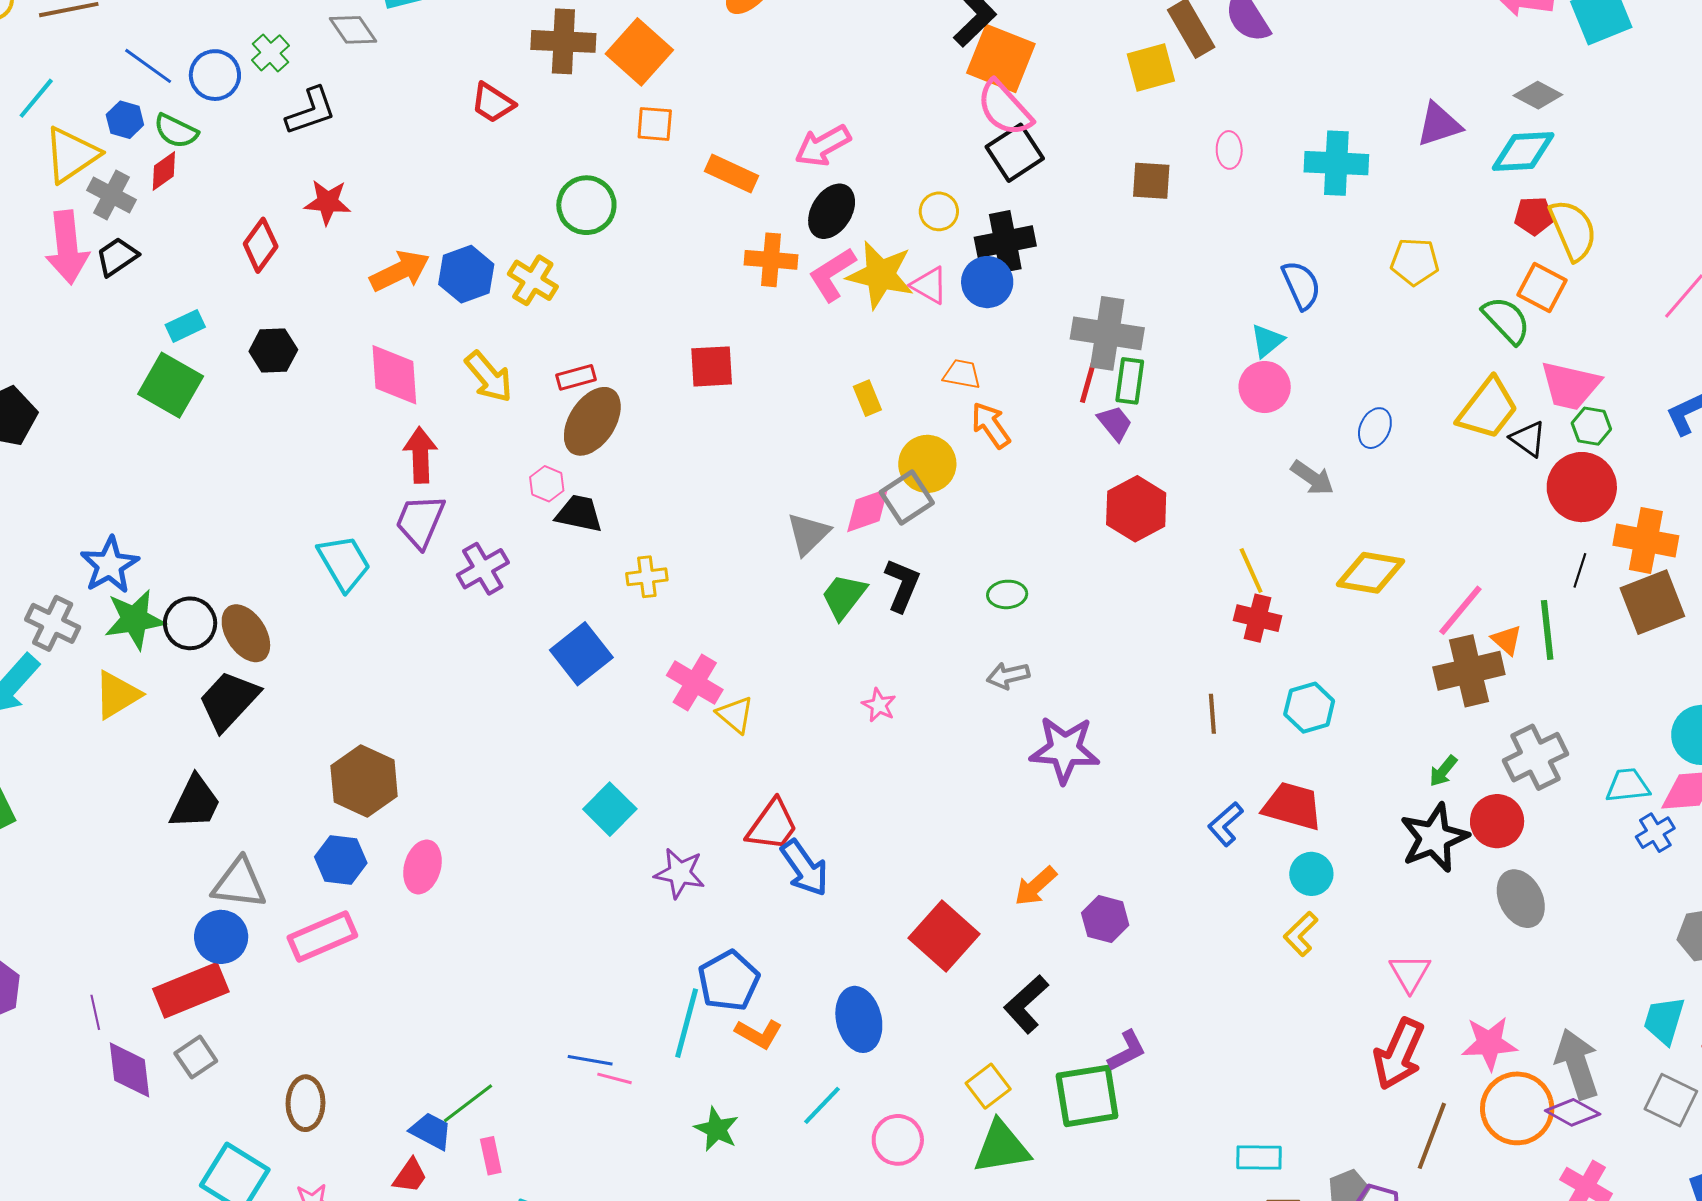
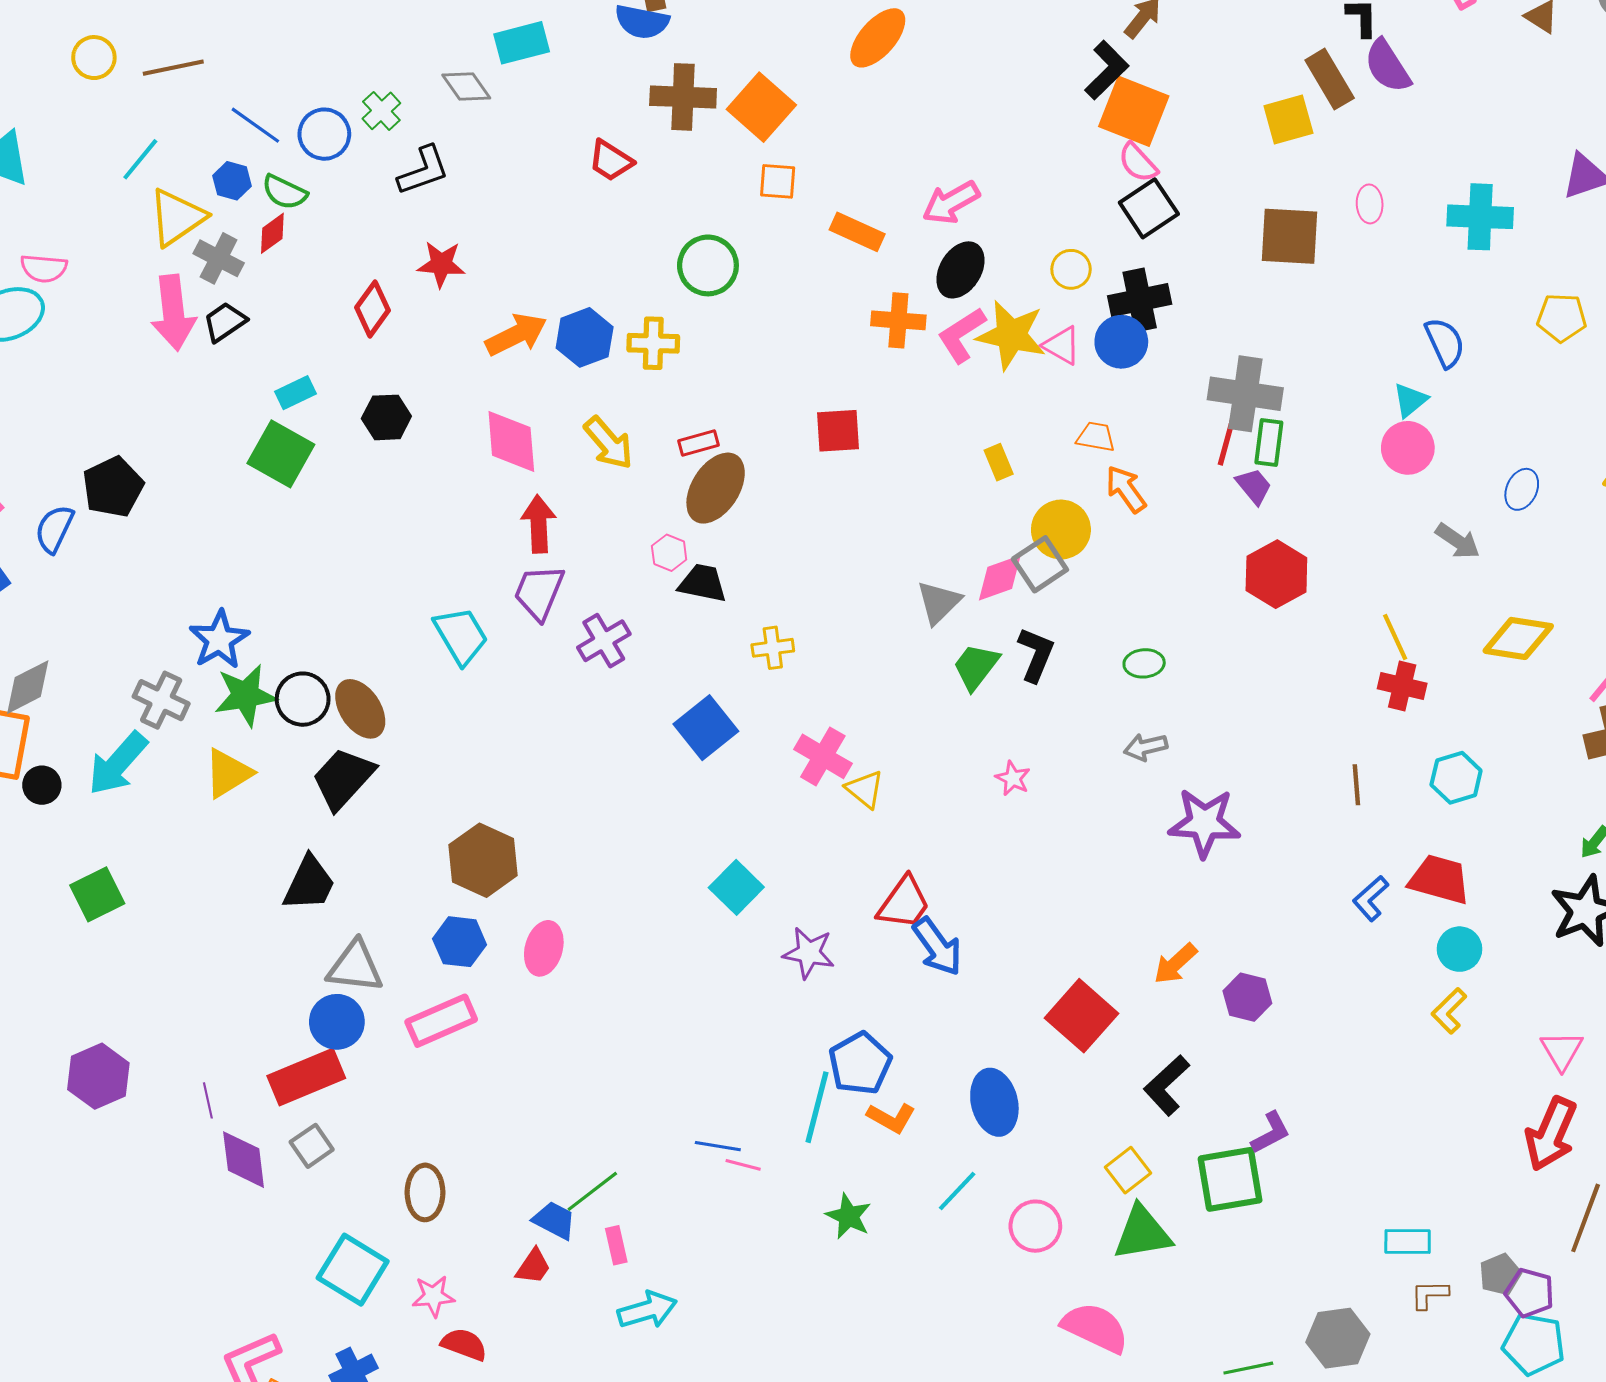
pink semicircle: (1005, 108) -> (1138, 163), size x0.7
brown square: (1151, 181) -> (1290, 236), size x1.5
yellow cross: (533, 280) -> (653, 343), turned -30

